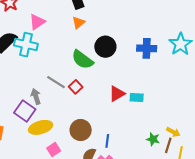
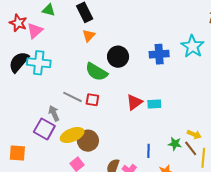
pink triangle: (37, 22) -> (35, 31), moved
red square: (76, 87) -> (92, 100), turned -32
yellow ellipse: (41, 127) -> (72, 135), moved
brown circle: (81, 130) -> (88, 141), moved
blue line: (107, 141) -> (149, 151), moved
brown line: (168, 145) -> (191, 148), turned -49

